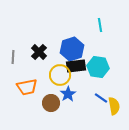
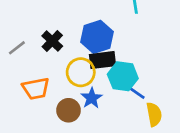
gray line: (13, 57) -> (17, 48), turned 48
cyan hexagon: (98, 67) -> (123, 76), moved
blue line: (101, 98) -> (136, 93), moved

